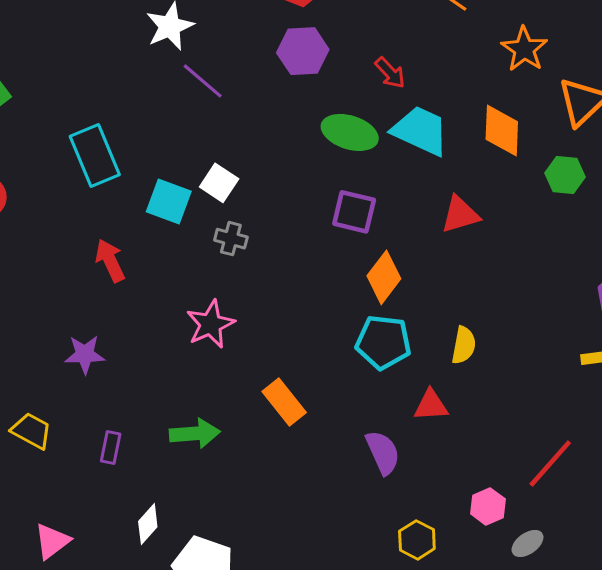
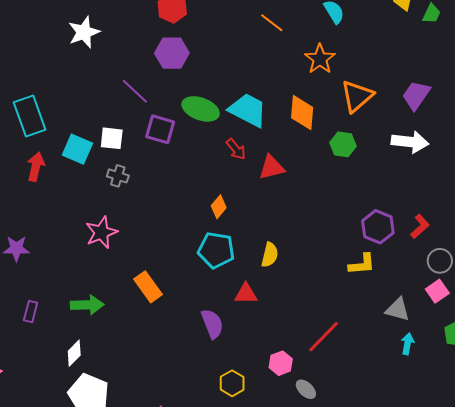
red arrow: (390, 73) -> (236, 149), moved
purple line: (203, 81) -> (135, 91), moved
white square: (219, 183) -> (112, 138), turned -30
purple square: (354, 212) -> (160, 129), moved
red arrow: (110, 261) -> (36, 167), moved, turned 36
orange diamond: (384, 277) -> (219, 207), size x0.7
white diamond: (148, 524) -> (74, 353), moved
gray ellipse: (528, 543) -> (306, 389), turned 75

